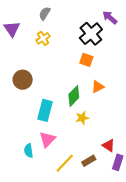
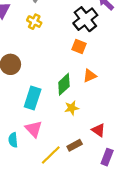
yellow cross: (43, 38) -> (34, 22), turned -32
pink triangle: (47, 139) -> (34, 129), turned -30
red triangle: (109, 145) -> (98, 130), moved
brown rectangle: (89, 161) -> (75, 145), moved

